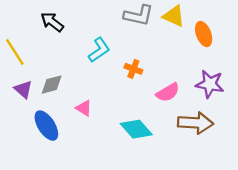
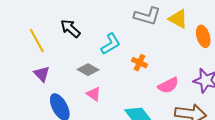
black arrow: (52, 22) -> (70, 28), moved
gray diamond: (52, 85) -> (88, 70), moved, turned 40

